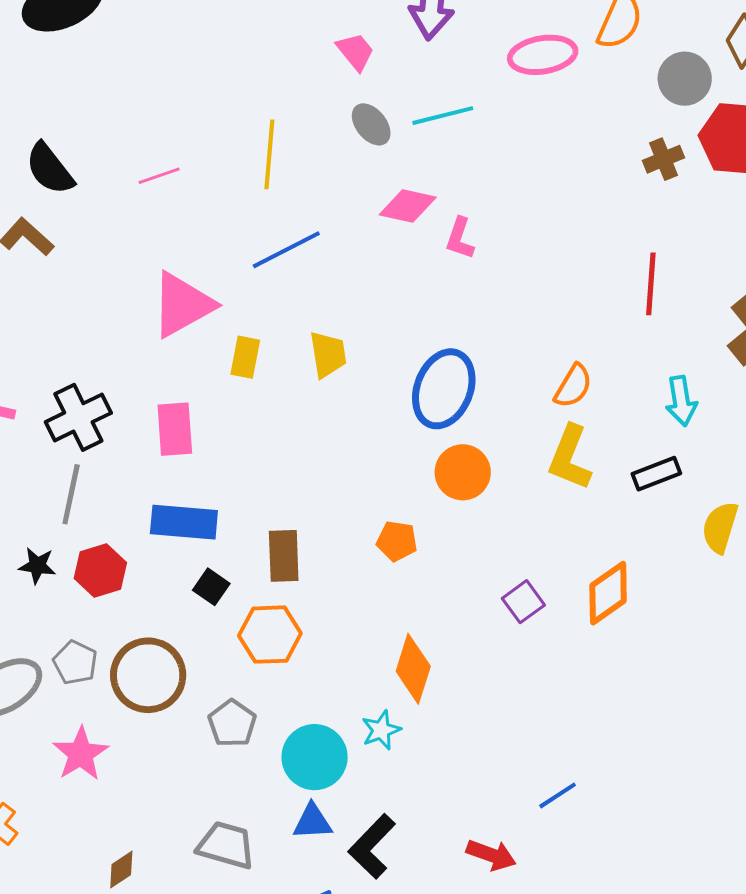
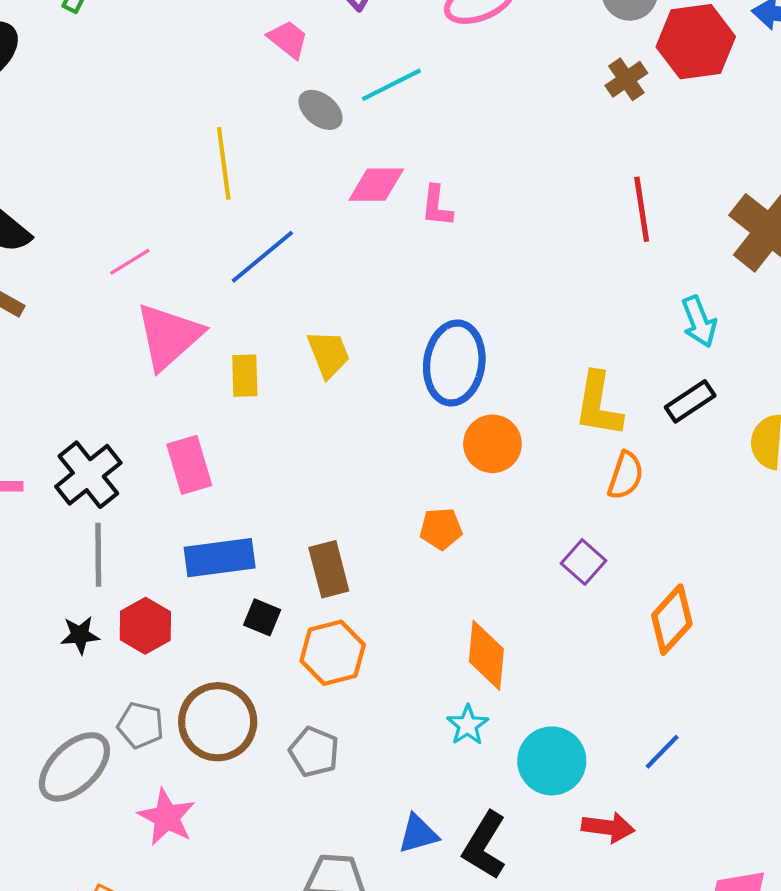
pink line: (159, 176) -> (130, 262), moved
orange semicircle: (573, 386) -> (626, 475), moved
orange diamond: (608, 593) -> (672, 620), moved
cyan circle: (315, 757) -> (552, 761), moved

